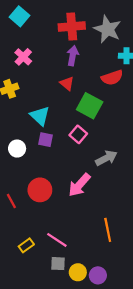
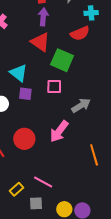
red triangle: (67, 83) -> (40, 42), size x1.5
pink square: (78, 134) -> (54, 87), turned -35
orange line: (108, 230) -> (94, 155), moved
gray square: (58, 264) -> (36, 203), moved

